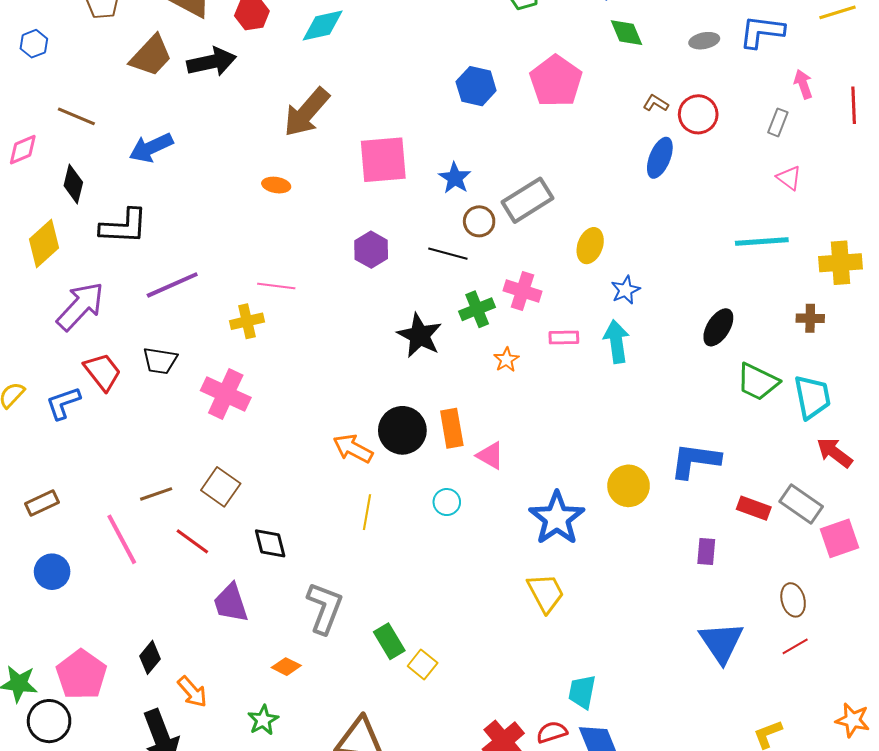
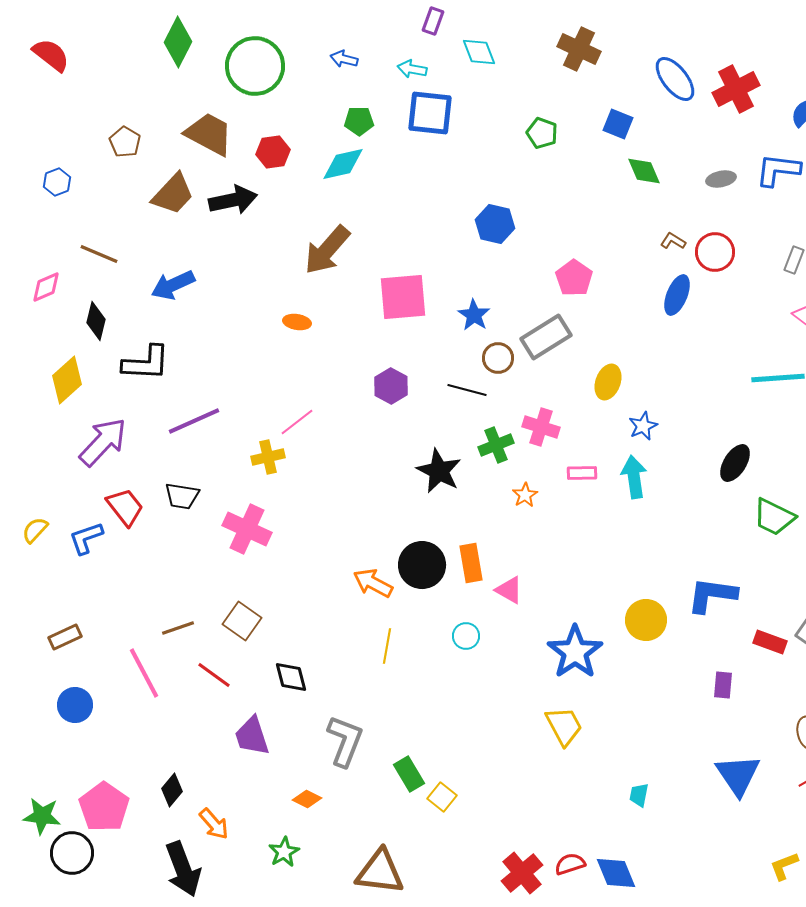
pink pentagon: (556, 81) -> (574, 278), moved, size x0.7
pink line: (276, 286) -> (297, 422), turned -45
cyan trapezoid: (582, 692) -> (639, 795), moved, size x0.7

